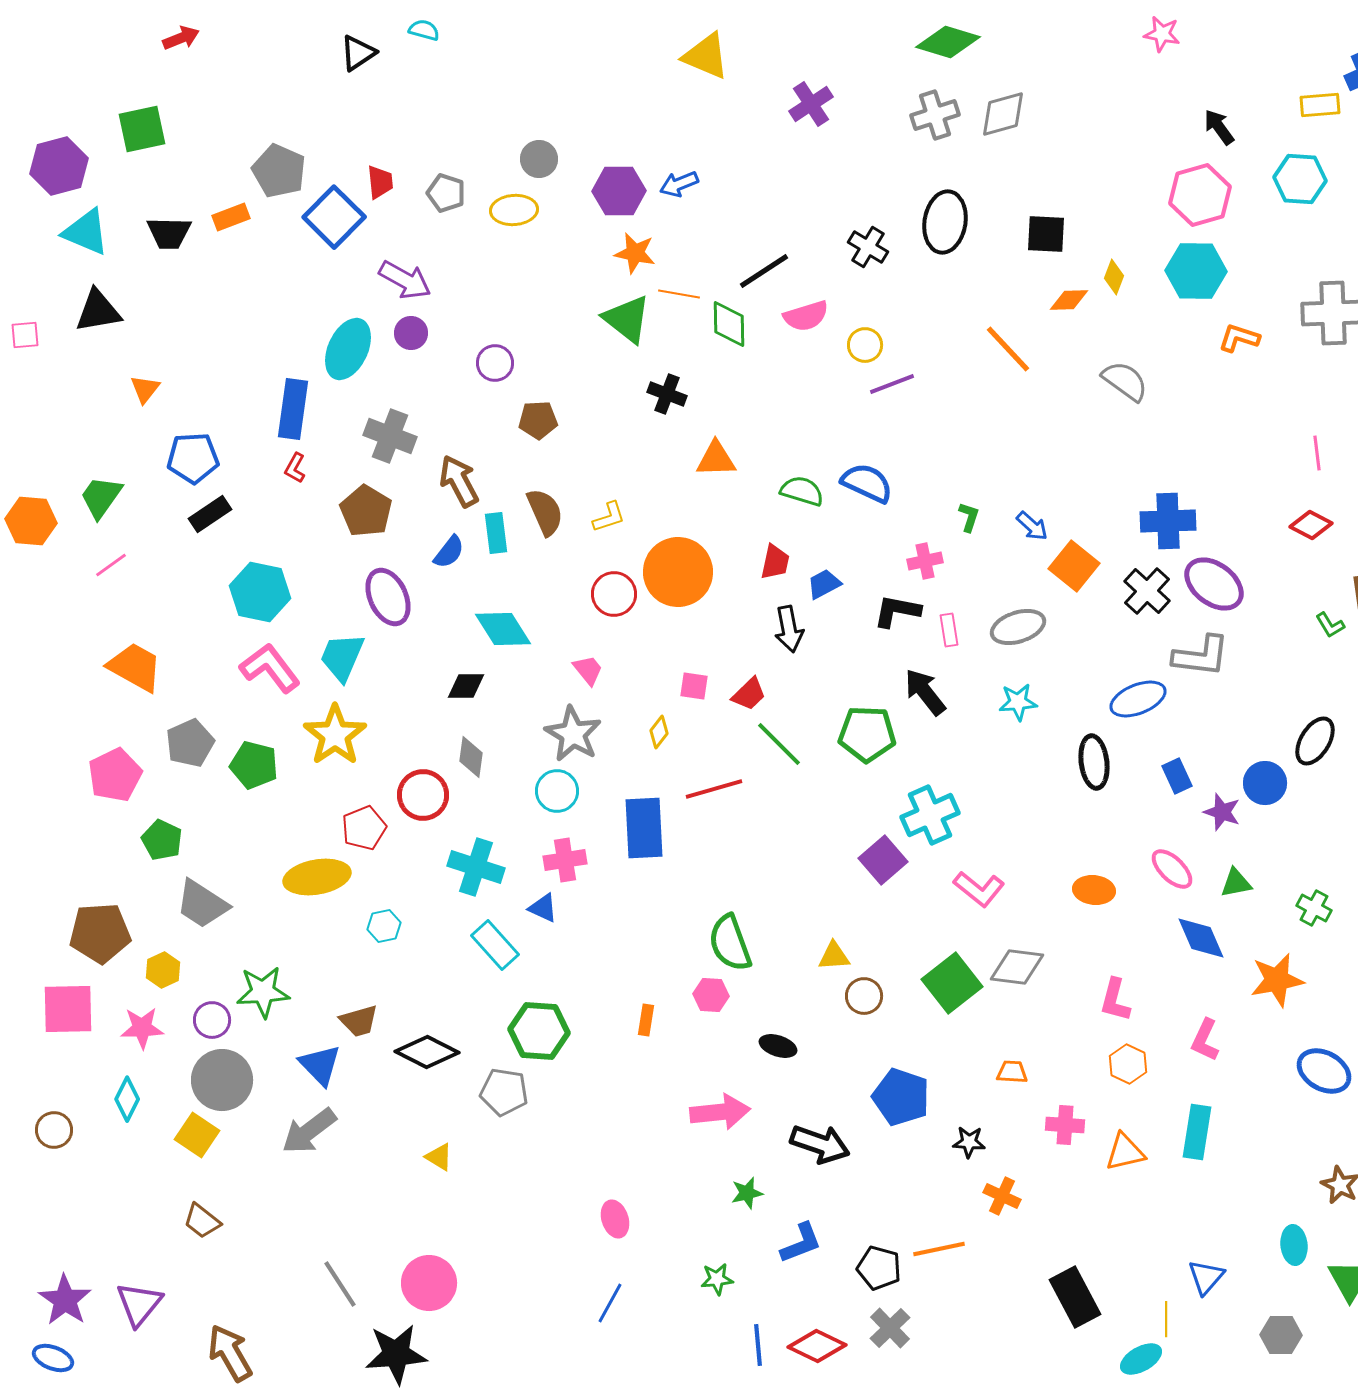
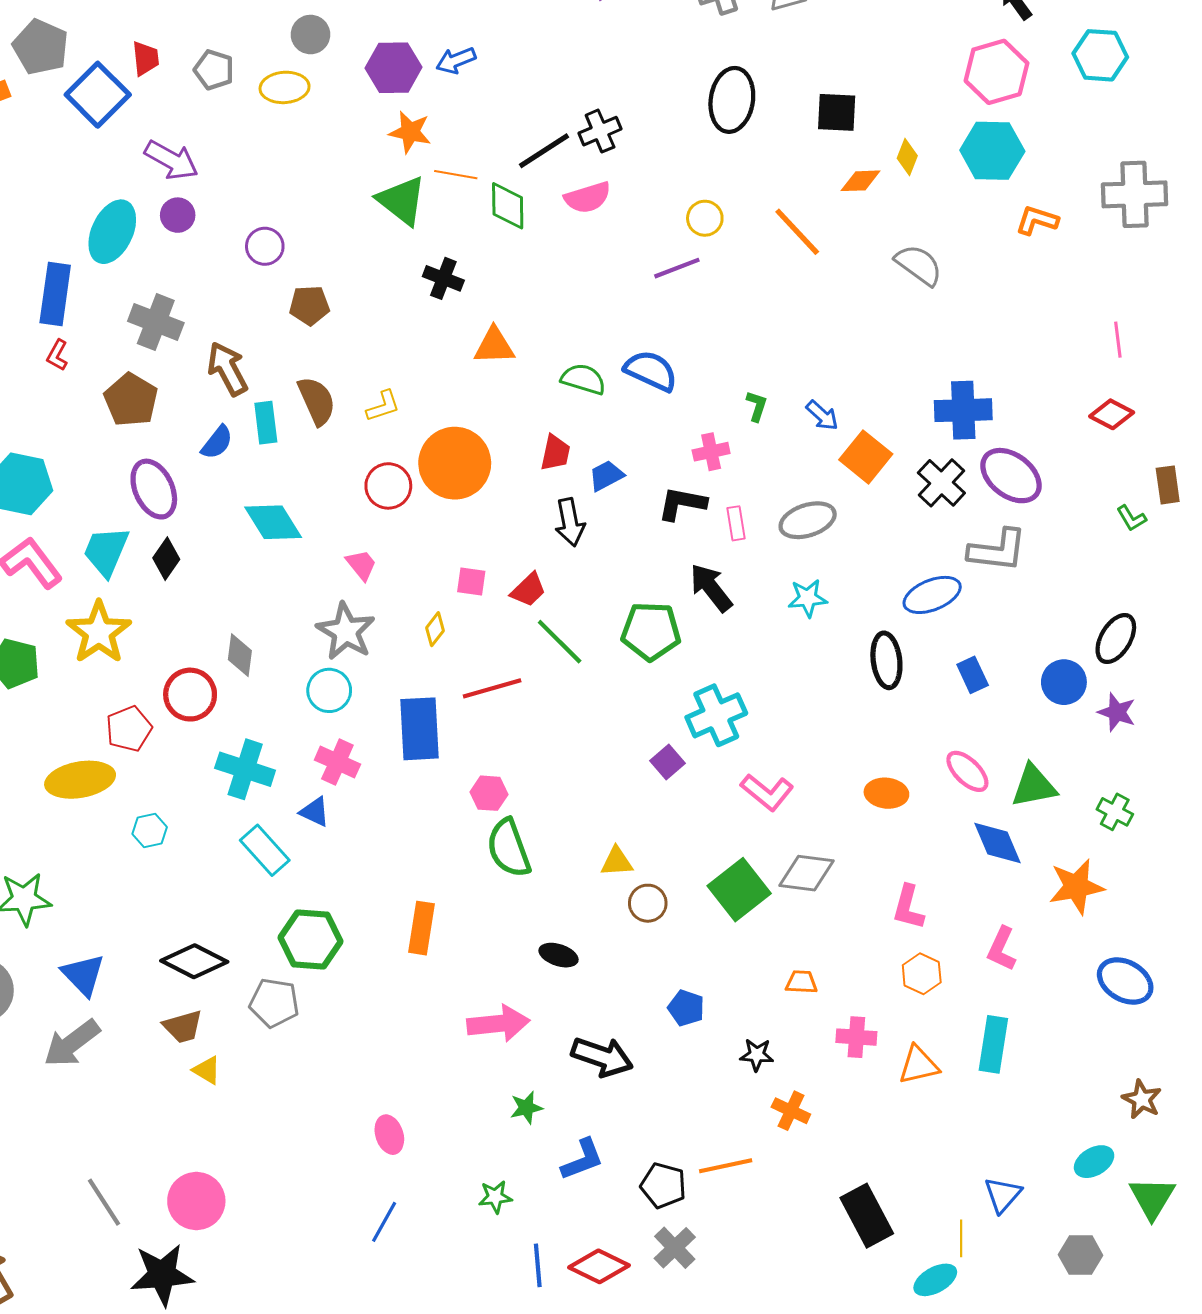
black cross: (868, 247) -> (600, 131), moved, turned 36
yellow circle: (865, 345) -> (705, 218), moved
black diamond: (466, 686) -> (166, 559), moved, turned -54
purple star: (1222, 812) -> (1117, 712), moved
pink cross: (565, 860) -> (337, 762), turned 33
purple square: (883, 860) -> (667, 762), size x0.7
green triangle: (1236, 883) -> (1034, 786), size x1.4
pink hexagon: (711, 995) -> (489, 793), moved
orange rectangle: (646, 1020) -> (422, 928), size x1.6
brown trapezoid: (359, 1021) -> (183, 1027), moved
blue pentagon: (901, 1097) -> (686, 1008), size x0.6
cyan ellipse: (1294, 1245) -> (1094, 1162), turned 66

